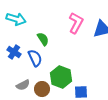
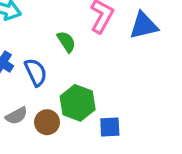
green semicircle: (43, 39) -> (66, 42), moved

